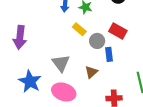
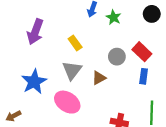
yellow rectangle: (79, 29) -> (75, 43), moved
blue rectangle: (109, 54) -> (144, 76), moved
brown triangle: (91, 72) -> (99, 78), moved

